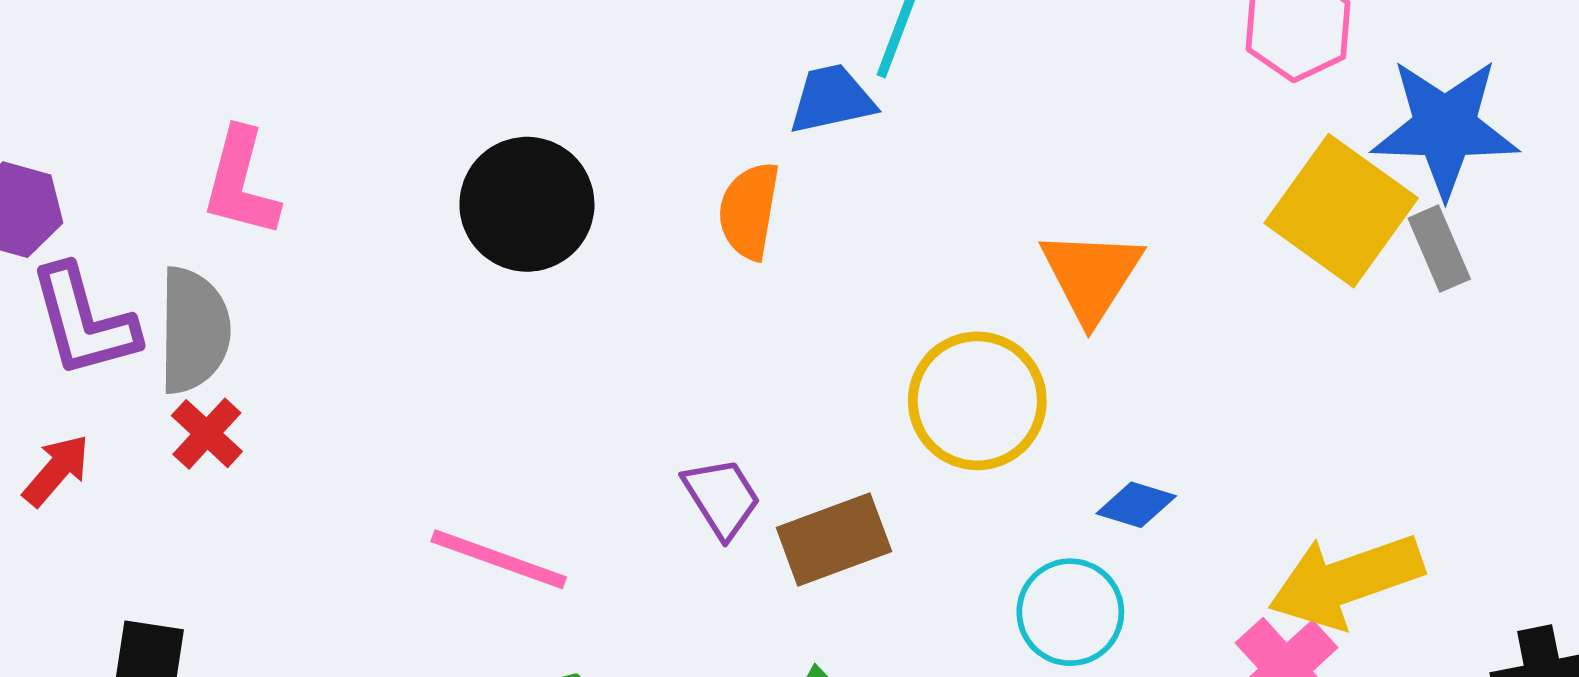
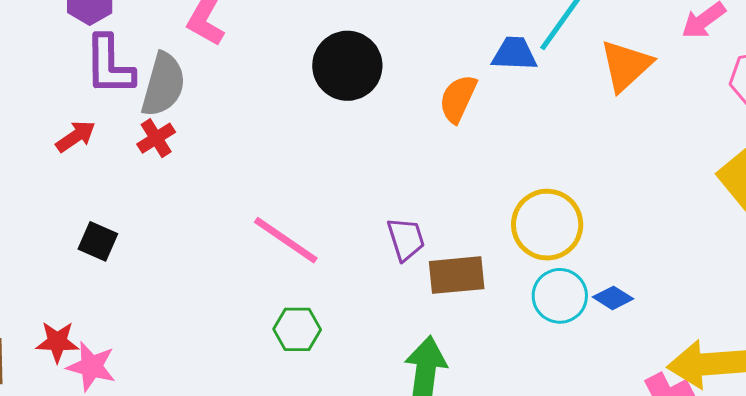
orange triangle: (1091, 276) -> (626, 66), moved
cyan circle: (1070, 612) -> (560, 296), moved

